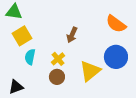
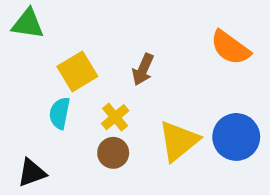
yellow square: (22, 36) -> (77, 71), moved
blue circle: (116, 57) -> (236, 137), moved

